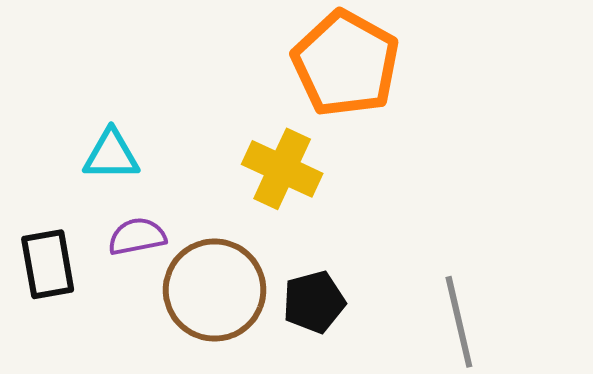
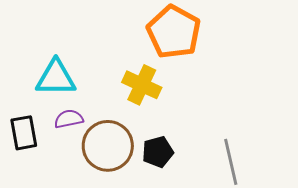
cyan triangle: (111, 155) -> (56, 78), size x1.4

